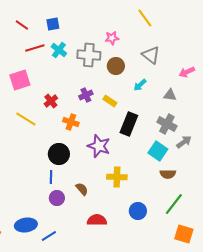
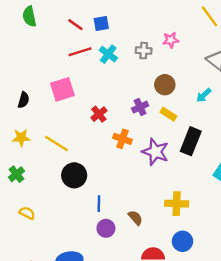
red line: (22, 25) -> (75, 25), moved
gray cross: (89, 55) -> (144, 51), moved, size x0.6
brown circle: (116, 66) -> (165, 85), moved
yellow line: (26, 119) -> (57, 144), moved
purple star: (99, 146) -> (155, 152), moved
black circle: (59, 154) -> (74, 175), moved
blue circle: (138, 211) -> (182, 241), moved

